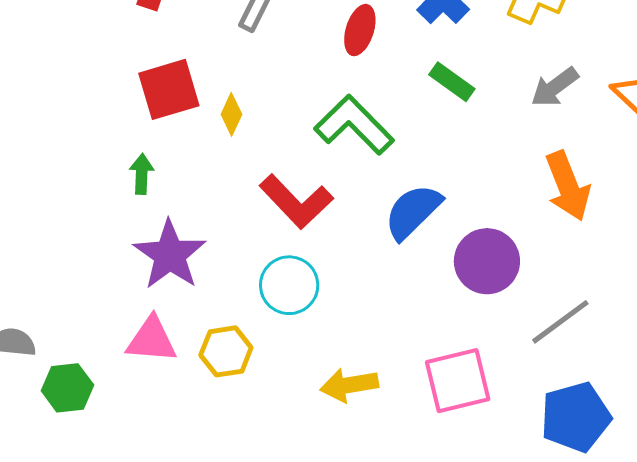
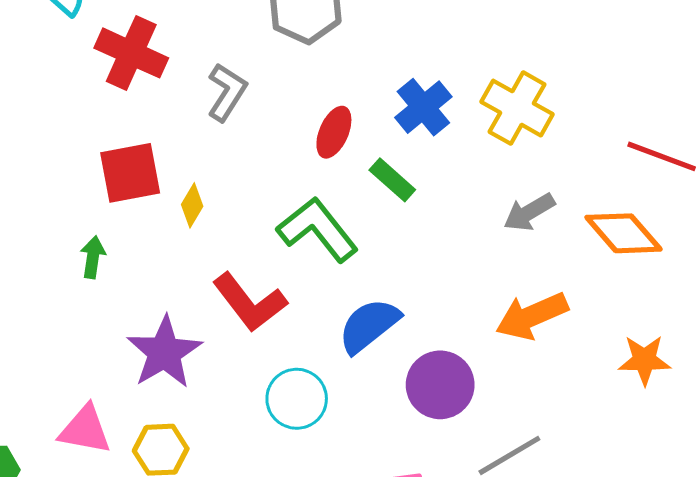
green rectangle: (452, 82) -> (392, 180), moved
orange arrow: (568, 186) -> (532, 316), turned 82
purple star: (170, 255) -> (164, 352), moved
cyan circle: (289, 285) -> (297, 399), moved

